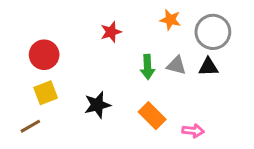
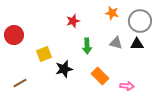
red circle: (44, 55) -> (14, 35), moved
green arrow: (148, 67) -> (87, 46), moved
yellow square: (46, 93) -> (44, 54), moved

